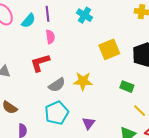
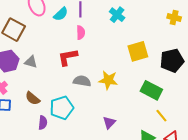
gray semicircle: (57, 85) -> (82, 81), turned -144
green rectangle: (127, 87) -> (151, 90), size x1.5
cyan pentagon: (57, 113) -> (62, 108), moved

